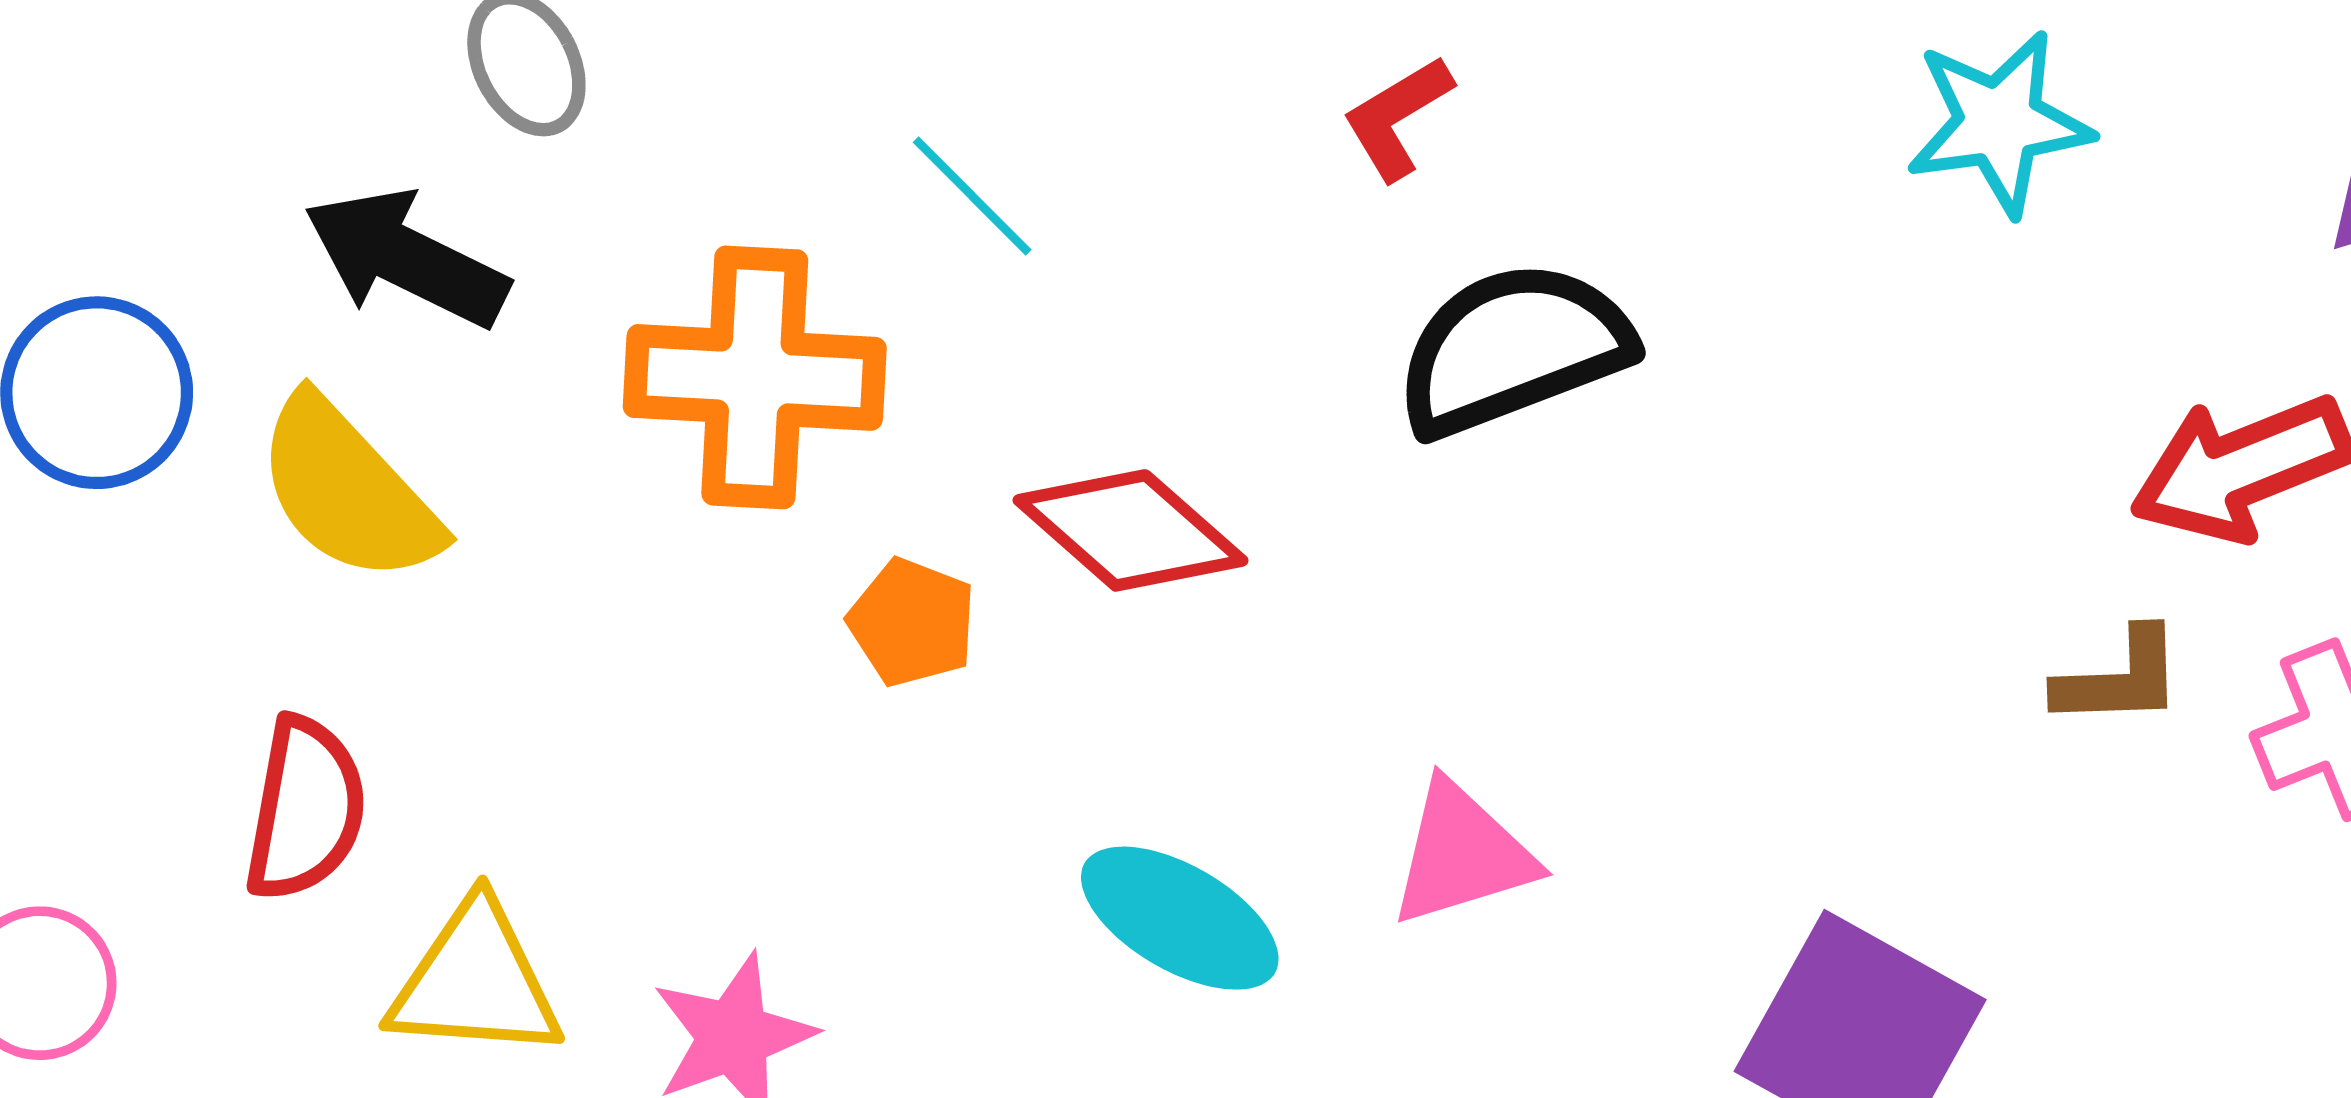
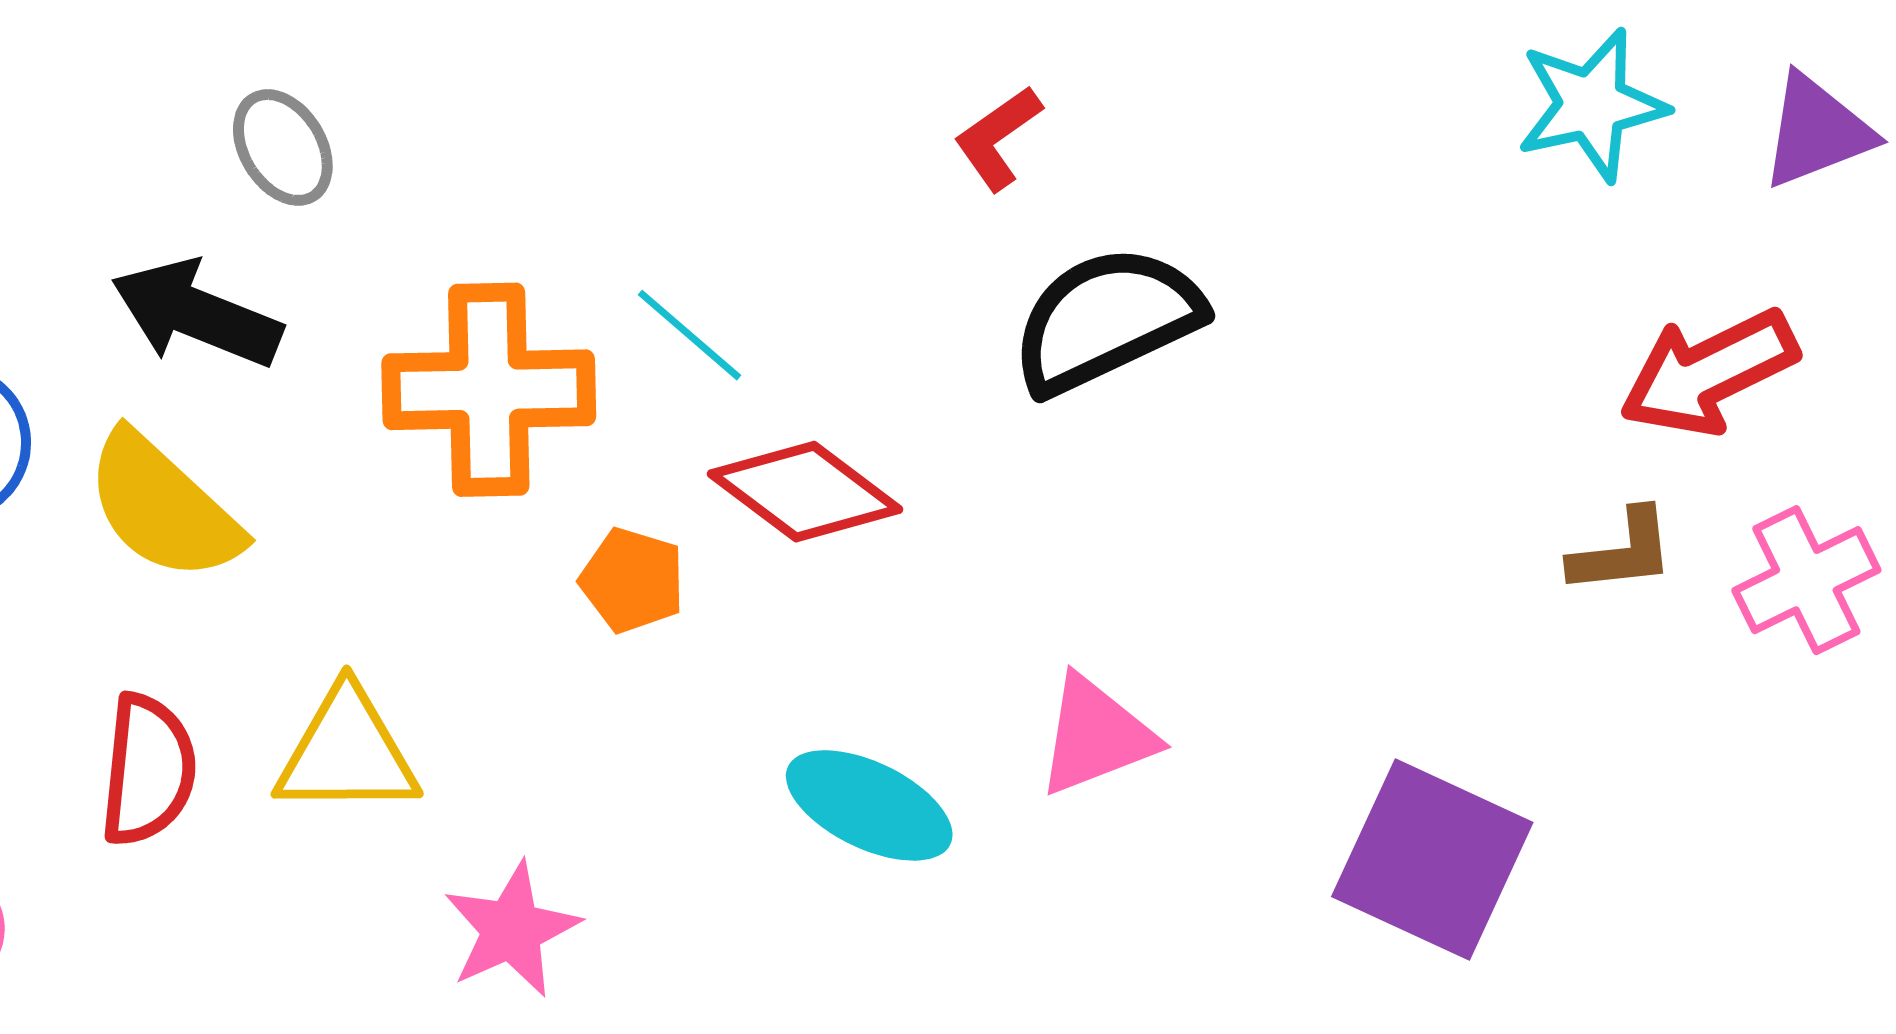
cyan star: (1999, 123) -> (1592, 105), moved
cyan line: (972, 196) -> (690, 335), moved
yellow triangle: (475, 981) -> (347, 752), moved

